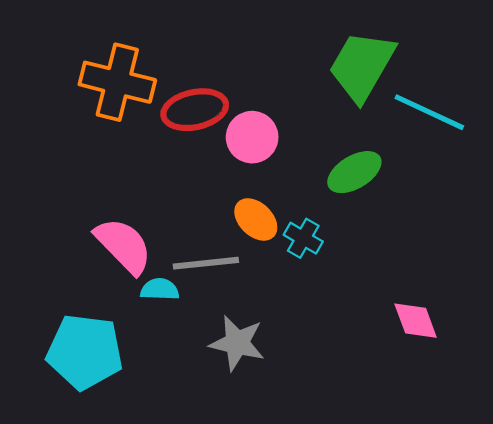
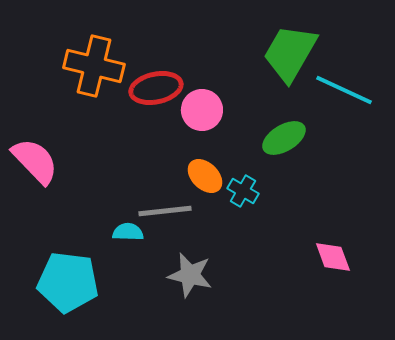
pink semicircle: (124, 246) -> (35, 161), moved

